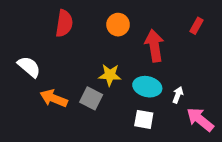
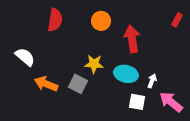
red rectangle: (196, 26) -> (177, 20), moved
white square: (144, 119) -> (137, 102), moved

